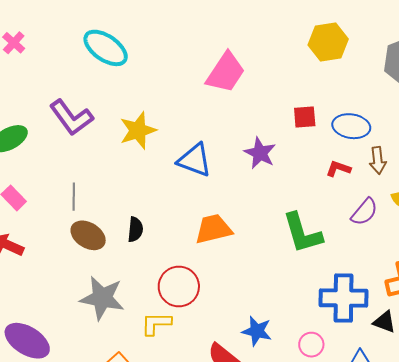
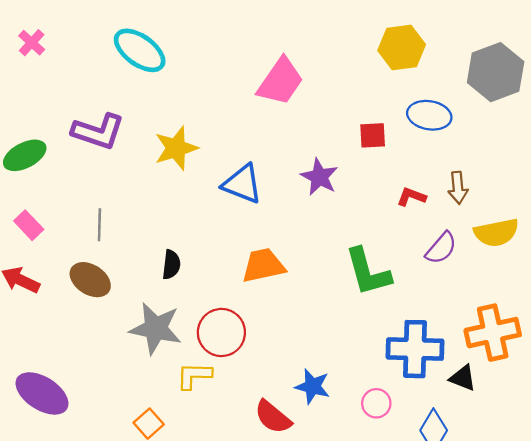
purple L-shape: (71, 117) -> (98, 132), turned -36
blue ellipse: (351, 126) -> (429, 115), moved
brown ellipse: (88, 235) -> (90, 280), moved
gray star: (102, 298) -> (156, 328), moved

